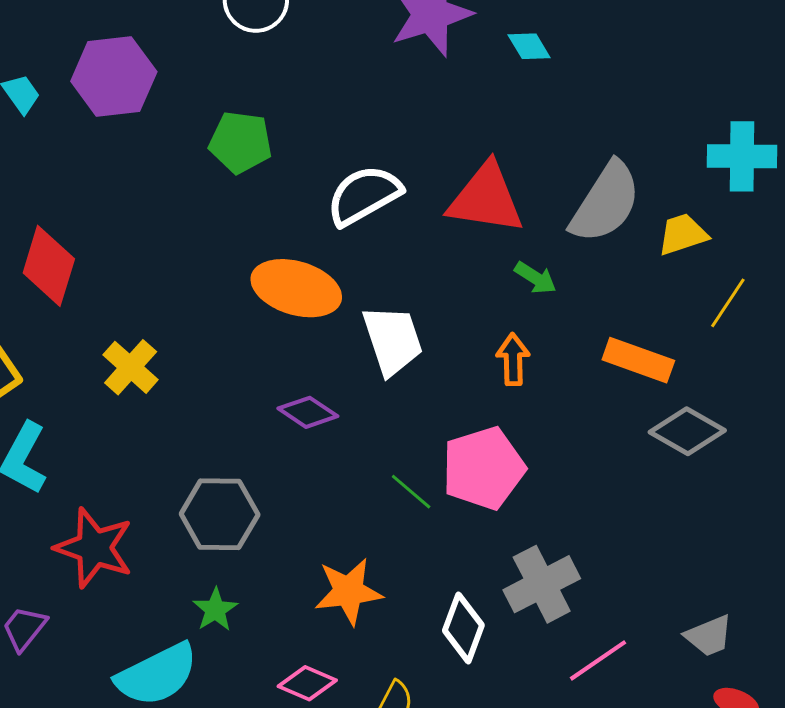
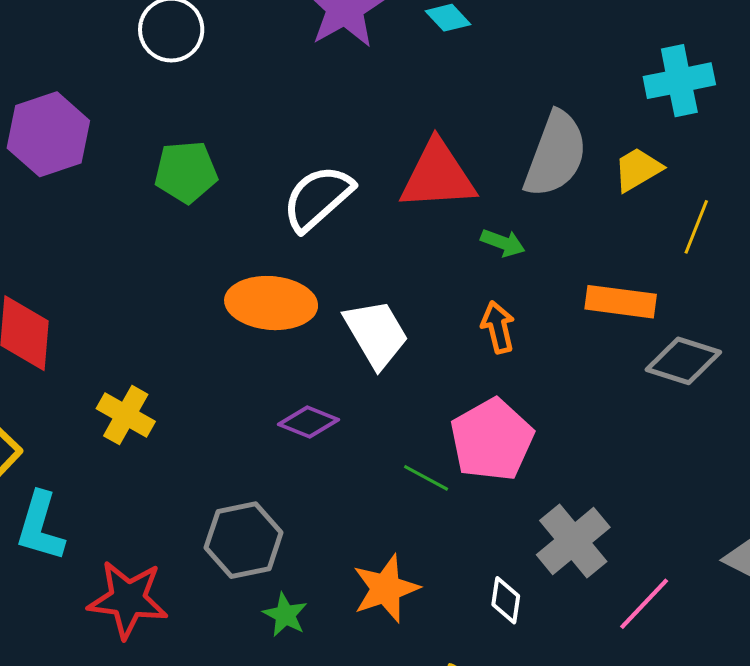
green star: (215, 610) -> (285, 615), moved
white diamond: (463, 628) -> (506, 600), size x0.7

